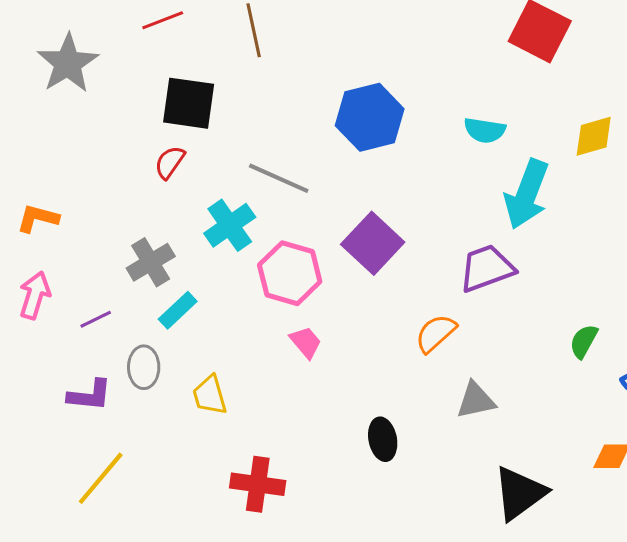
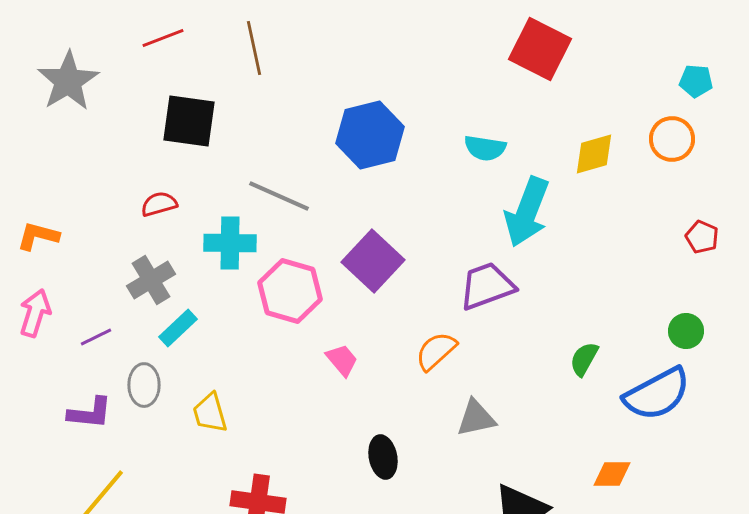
red semicircle: (170, 162) -> (159, 204), moved, turned 39
cyan cross: (230, 225) -> (230, 243), turned 36
pink trapezoid: (306, 342) -> (342, 360), moved

